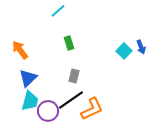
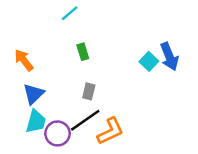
blue arrow: (141, 47) -> (169, 57), size x1.6

